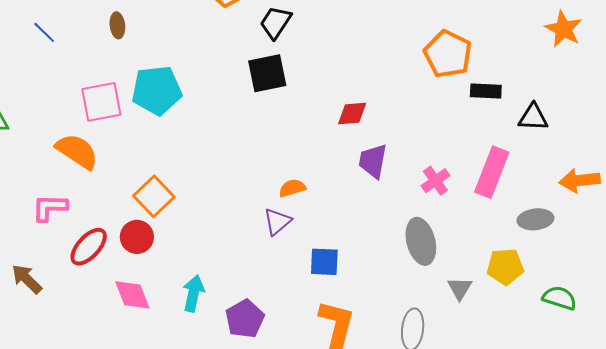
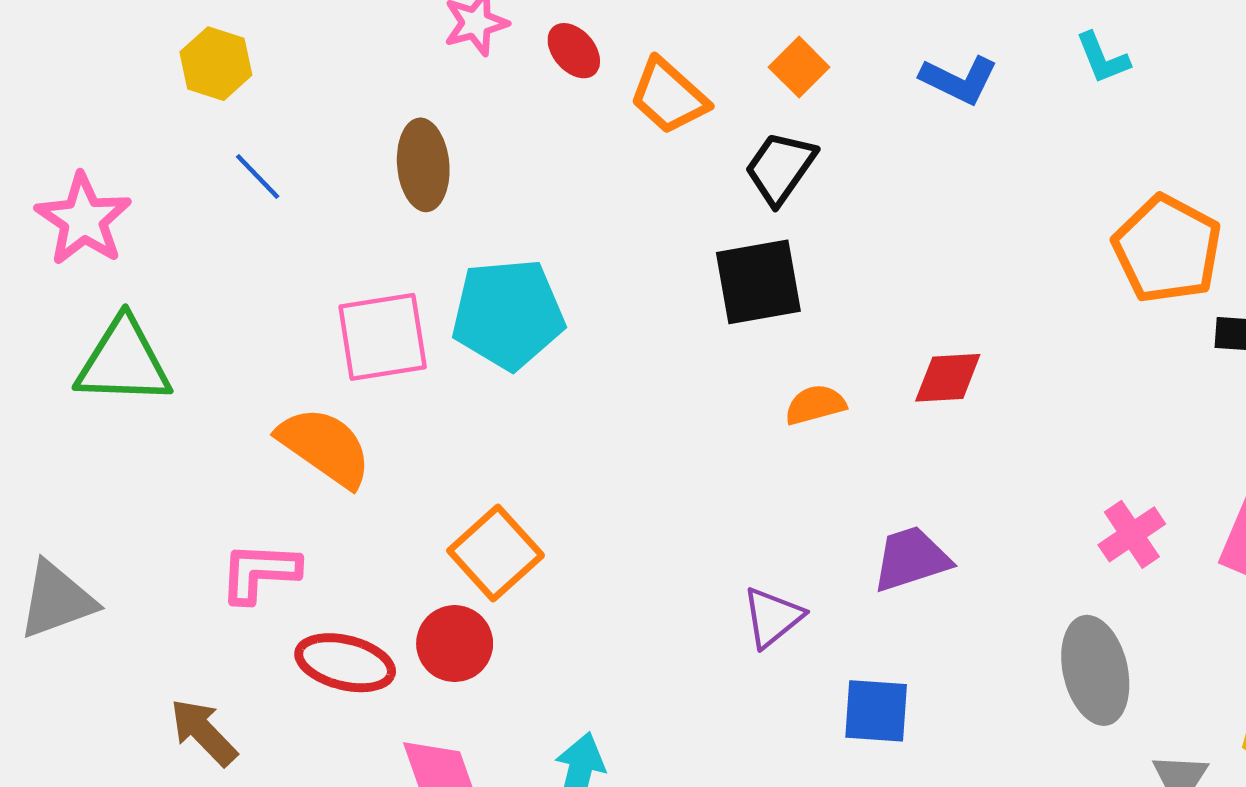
brown ellipse: (117, 25) -> (423, 165), size x1.5
purple trapezoid: (373, 161) -> (911, 559), moved, turned 60
orange semicircle: (292, 188) -> (815, 405), moved
red ellipse: (89, 247) -> (345, 663), turned 60

